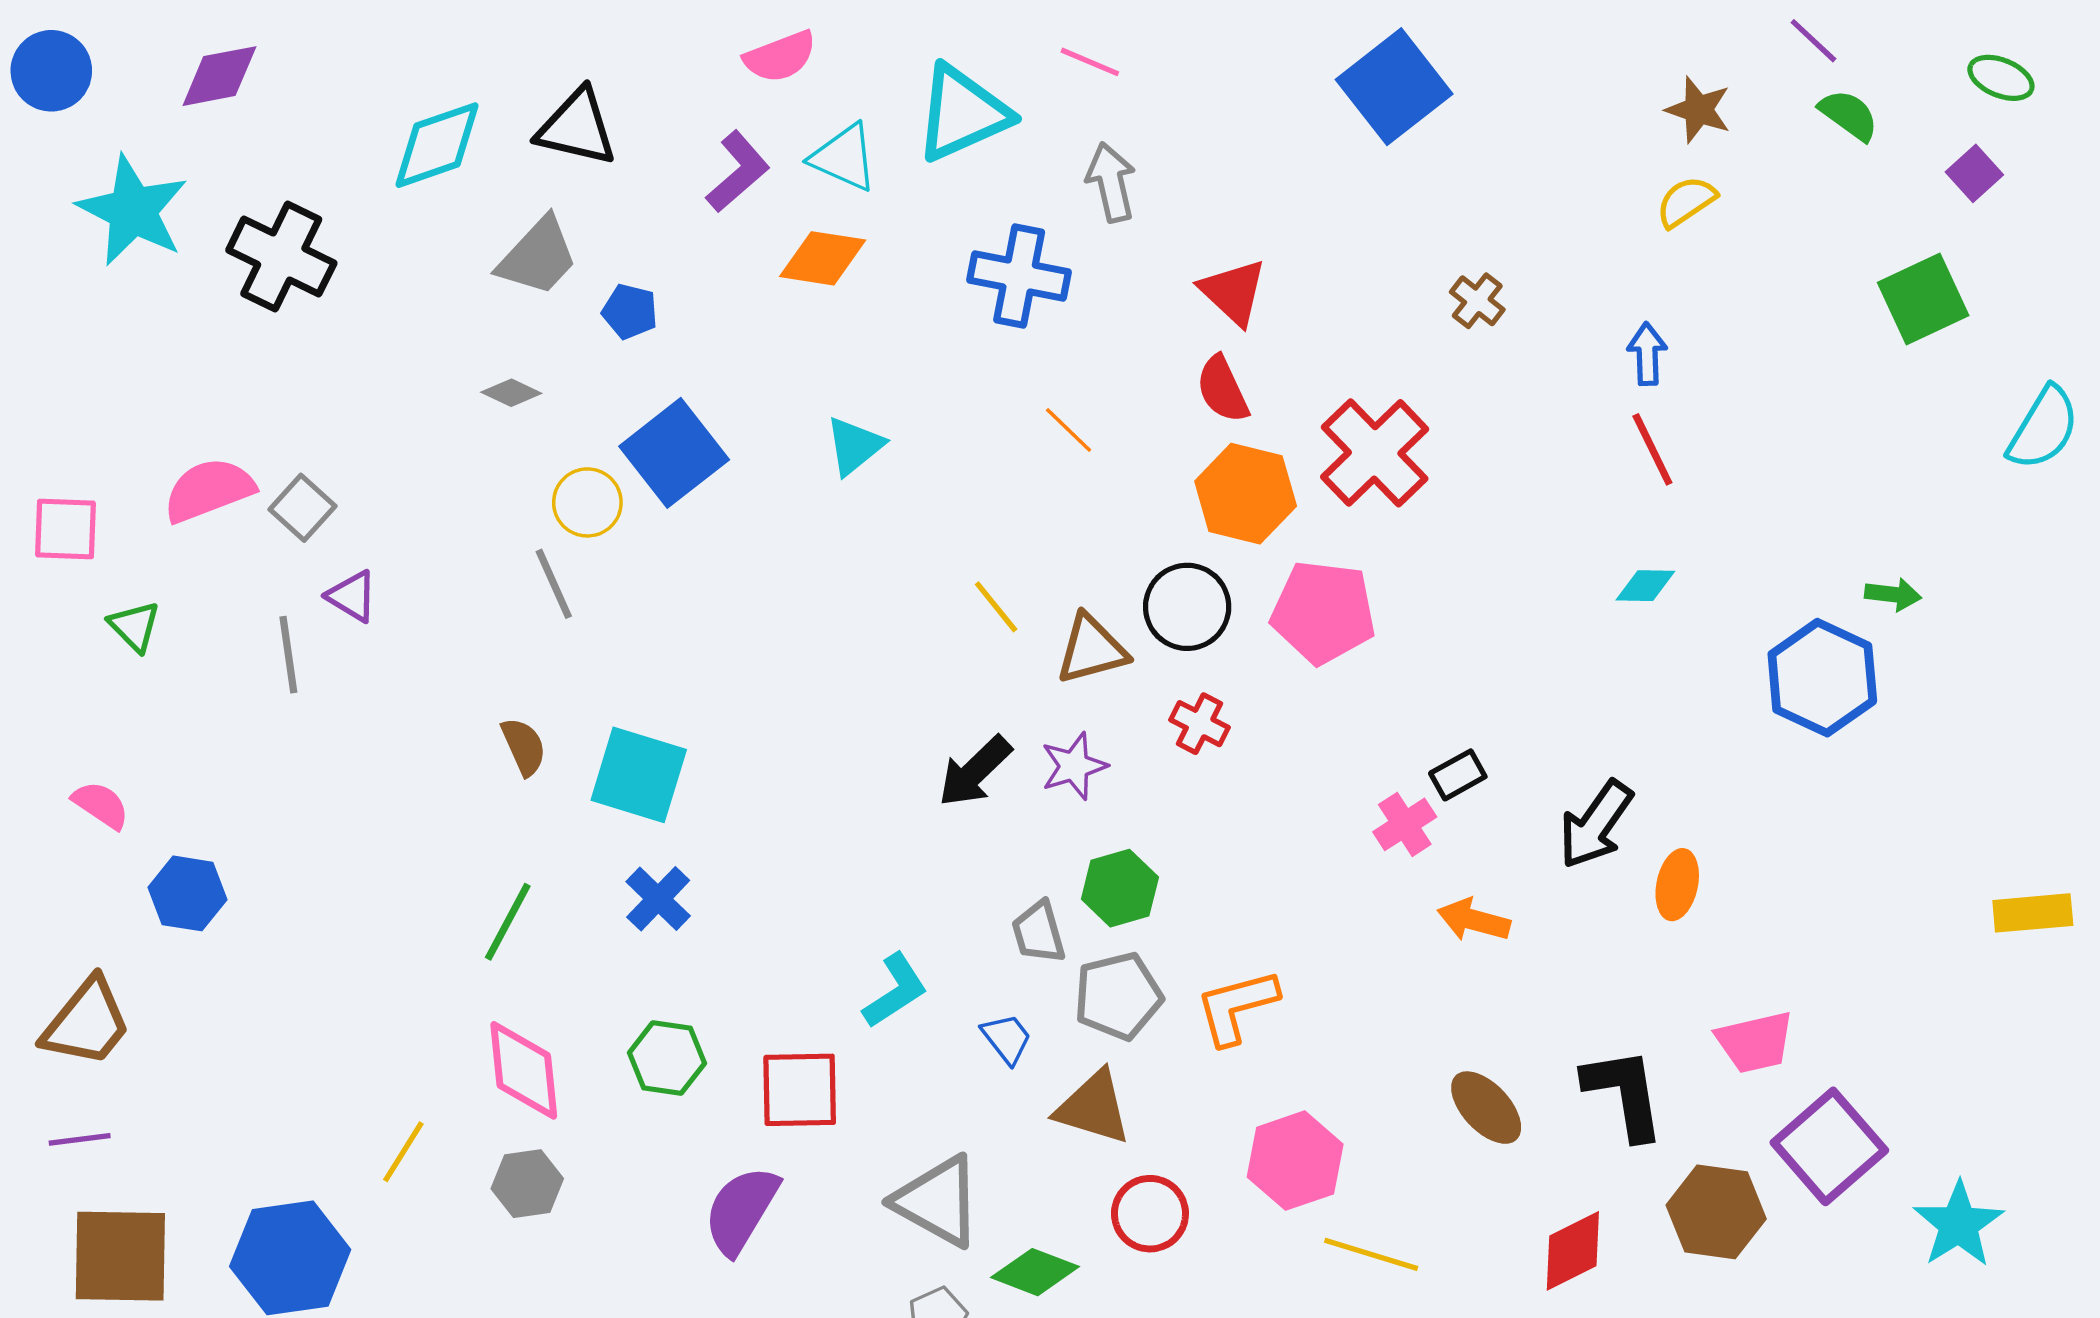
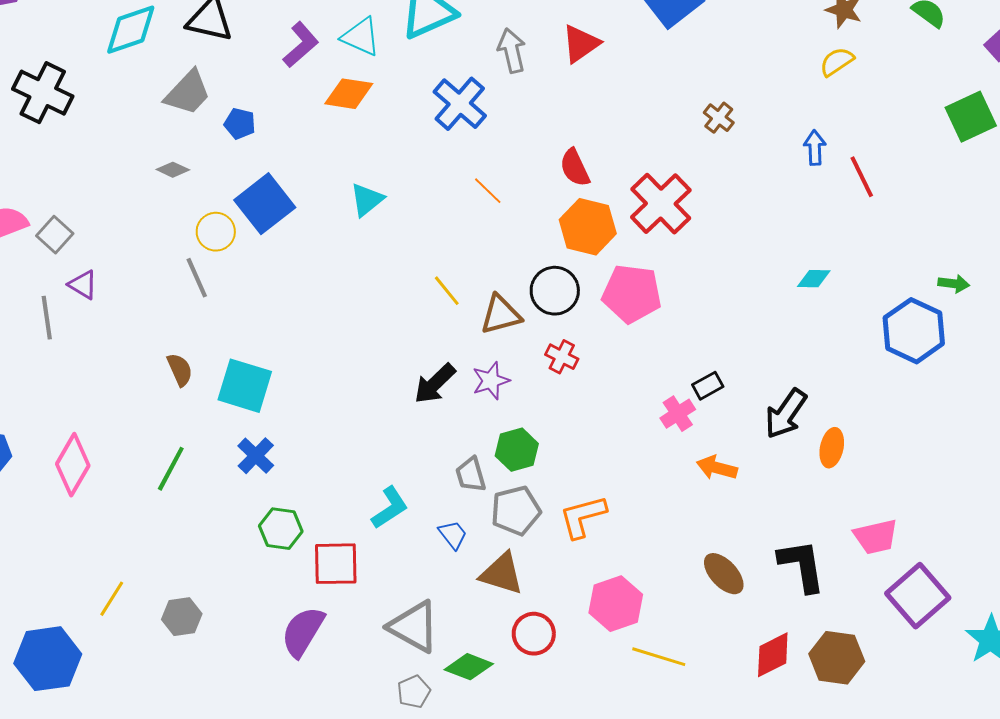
blue cross: (1019, 276) -> (460, 104), turned 30
red triangle: (1233, 292) -> (581, 44), moved, turned 42
red line: (1652, 449) -> (862, 177), moved
green hexagon: (667, 1058) -> (281, 529), moved
pink diamond: (524, 1070) -> (73, 465), moved, turned 36
brown hexagon: (1716, 1212) -> (837, 658), moved

